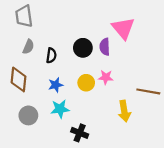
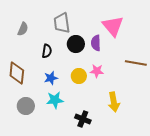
gray trapezoid: (24, 16) -> (62, 23), moved
gray semicircle: (28, 47) -> (23, 29), moved
brown line: (148, 91) -> (136, 63), moved
black cross: (80, 133) -> (83, 119), moved

